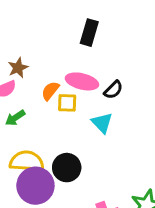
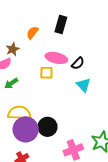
orange semicircle: (50, 91) -> (32, 33), moved
cyan triangle: (102, 123) -> (83, 85), moved
black circle: (67, 168) -> (47, 127), moved

